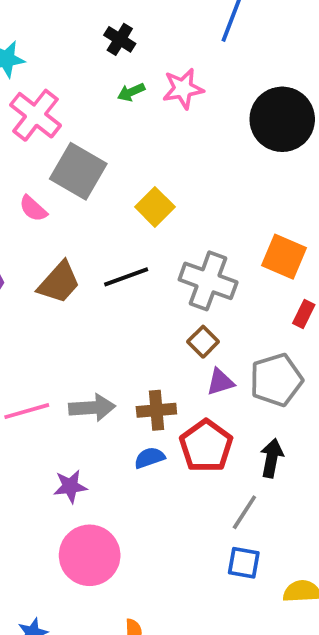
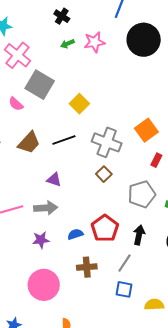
black circle: (282, 119) -> (144, 40), moved
orange square: (284, 257) -> (146, 130), turned 30
purple triangle: (220, 382) -> (54, 180), moved, turned 35
brown cross: (156, 410) -> (87, 267), moved
purple star: (70, 486) -> (41, 240), moved

